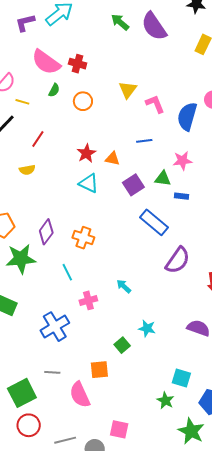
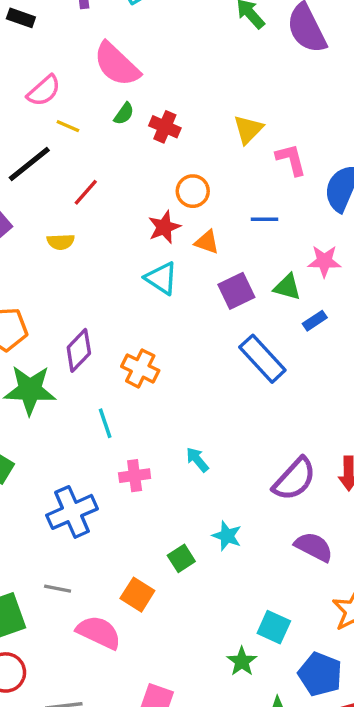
red cross: (78, 64) -> (165, 127), moved
orange circle: (83, 101) -> (193, 191), moved
blue rectangle: (182, 196) -> (315, 321), turned -48
purple semicircle: (178, 260) -> (294, 479), moved
orange square: (99, 370) -> (137, 595), turned 30
pink semicircle: (80, 395) -> (99, 632), turned 132

